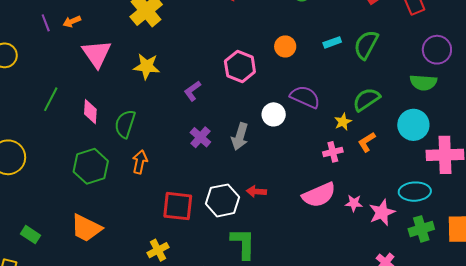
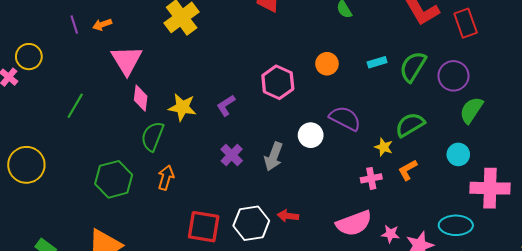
purple circle: (437, 50) -> (453, 76), moved
yellow star: (147, 66) -> (182, 107), moved
green semicircle: (423, 83) -> (471, 110), turned 116
pink diamond: (90, 112) -> (141, 98), moved
yellow star: (343, 122) -> (384, 147), turned -30
cyan circle: (413, 125) -> (458, 154), size x0.7

